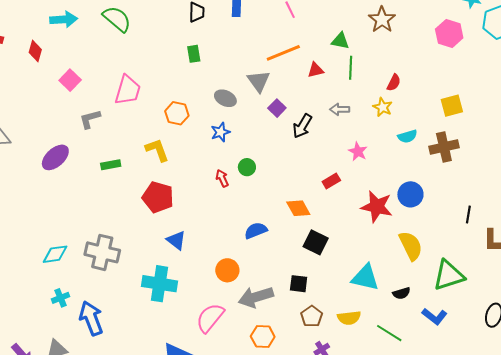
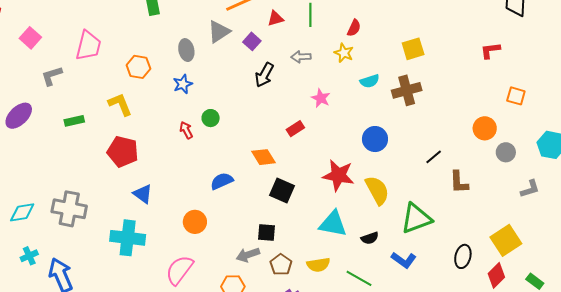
gray triangle: (259, 81) -> (219, 32), turned 35
gray ellipse: (225, 98) -> (186, 50), turned 55
purple square: (277, 108) -> (252, 41), moved
red star: (377, 207) -> (338, 175), moved
black line: (468, 215) -> (434, 157), turned 42
gray arrow: (256, 297) -> (248, 255), moved, size x0.7

